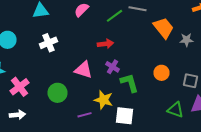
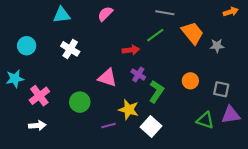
green line: (114, 16) -> (155, 35), moved
white cross: (48, 43) -> (70, 49), turned -36
green L-shape: (130, 83) -> (156, 91), turned 50
white square: (124, 116) -> (151, 127), turned 36

